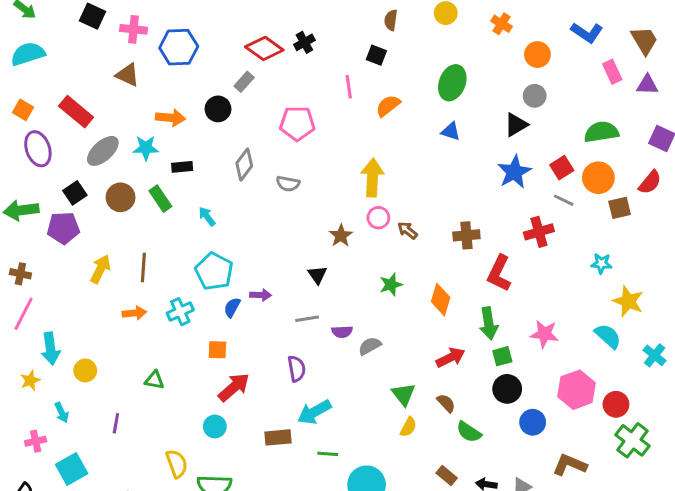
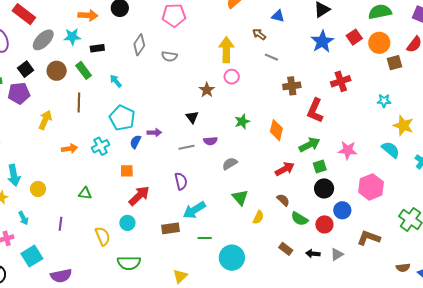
gray line: (564, 200) -> (271, 57), moved
brown arrow: (408, 230) -> (259, 34), moved
brown line: (143, 267) -> (79, 102), moved
green arrow: (489, 323) -> (310, 145), turned -105
purple semicircle: (342, 332) -> (210, 141), moved
green triangle: (404, 394) -> (240, 198), moved
red circle: (616, 404) -> (324, 224), moved
yellow semicircle: (177, 464) -> (103, 236), moved

